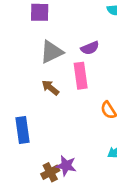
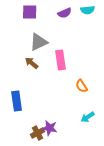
purple semicircle: (90, 48) -> (65, 13), moved
brown arrow: (50, 88) -> (32, 63), moved

